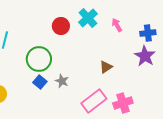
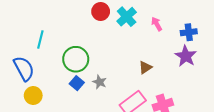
red circle: (61, 26) -> (101, 11), moved

